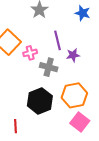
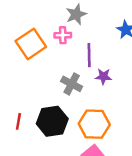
pink cross: (30, 53) -> (63, 35), moved
red line: (16, 126) -> (18, 121), moved

